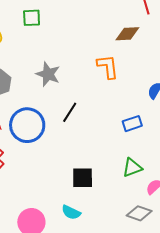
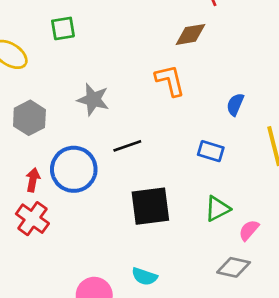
black line: (70, 112) -> (127, 146), turned 45
blue rectangle: (132, 124) -> (211, 151), turned 42
black square: (83, 178) -> (150, 206), moved, size x1.4

